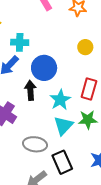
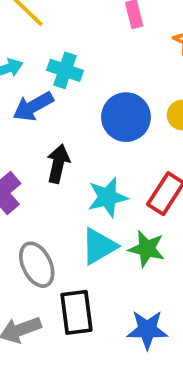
blue circle: (44, 68) -> (126, 117), moved
gray ellipse: (35, 144) -> (37, 265), turned 40

